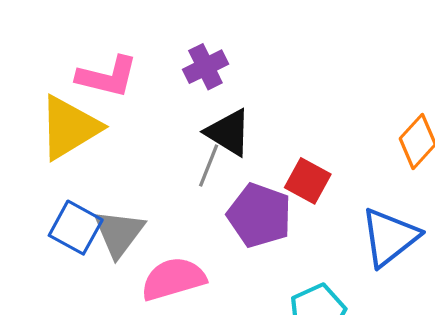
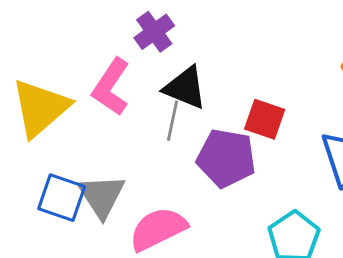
pink L-shape: (107, 77) -> (111, 87), moved, turned 120

